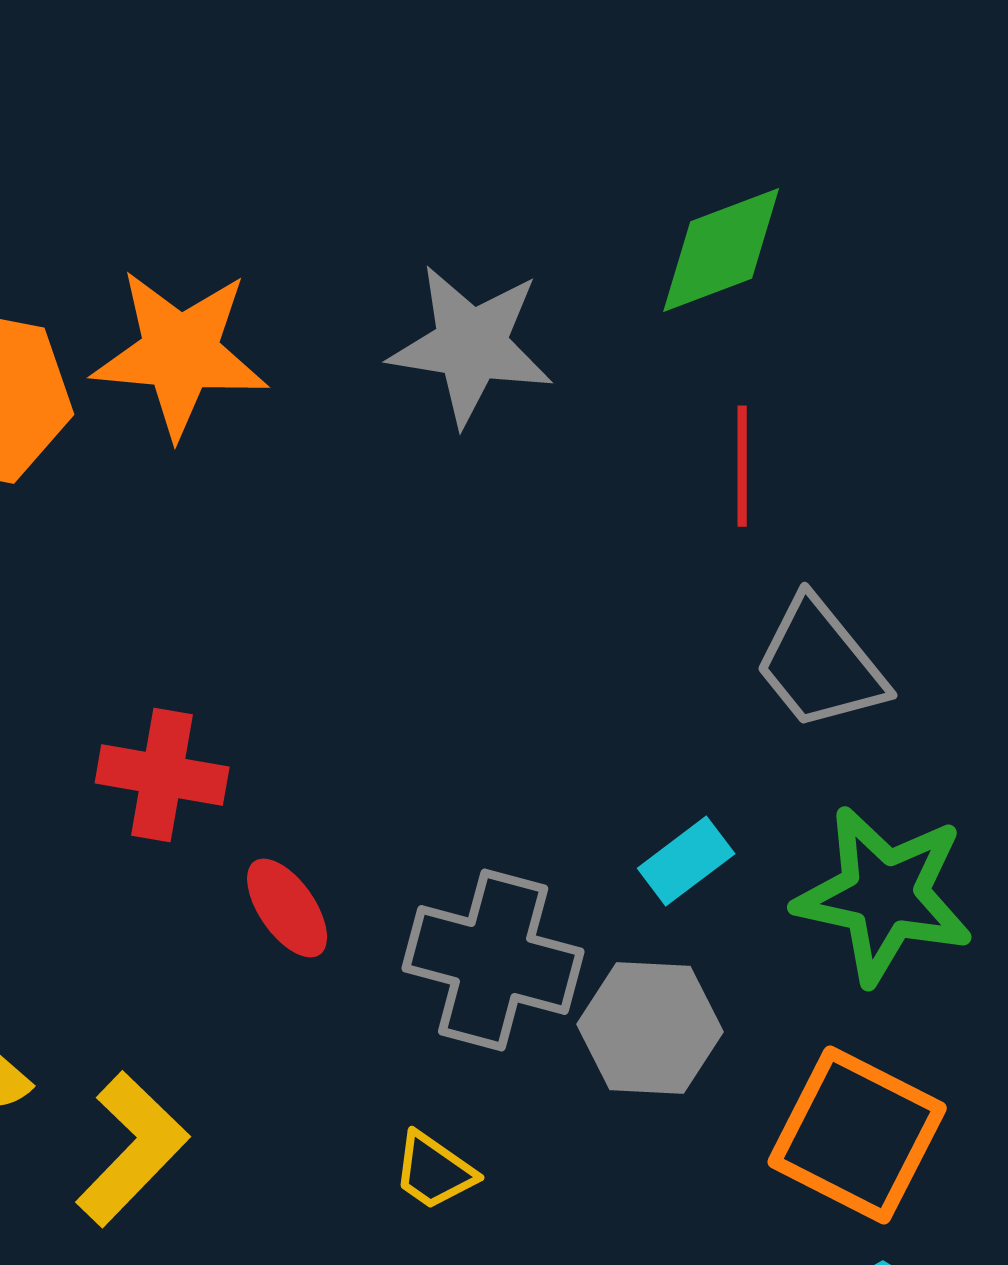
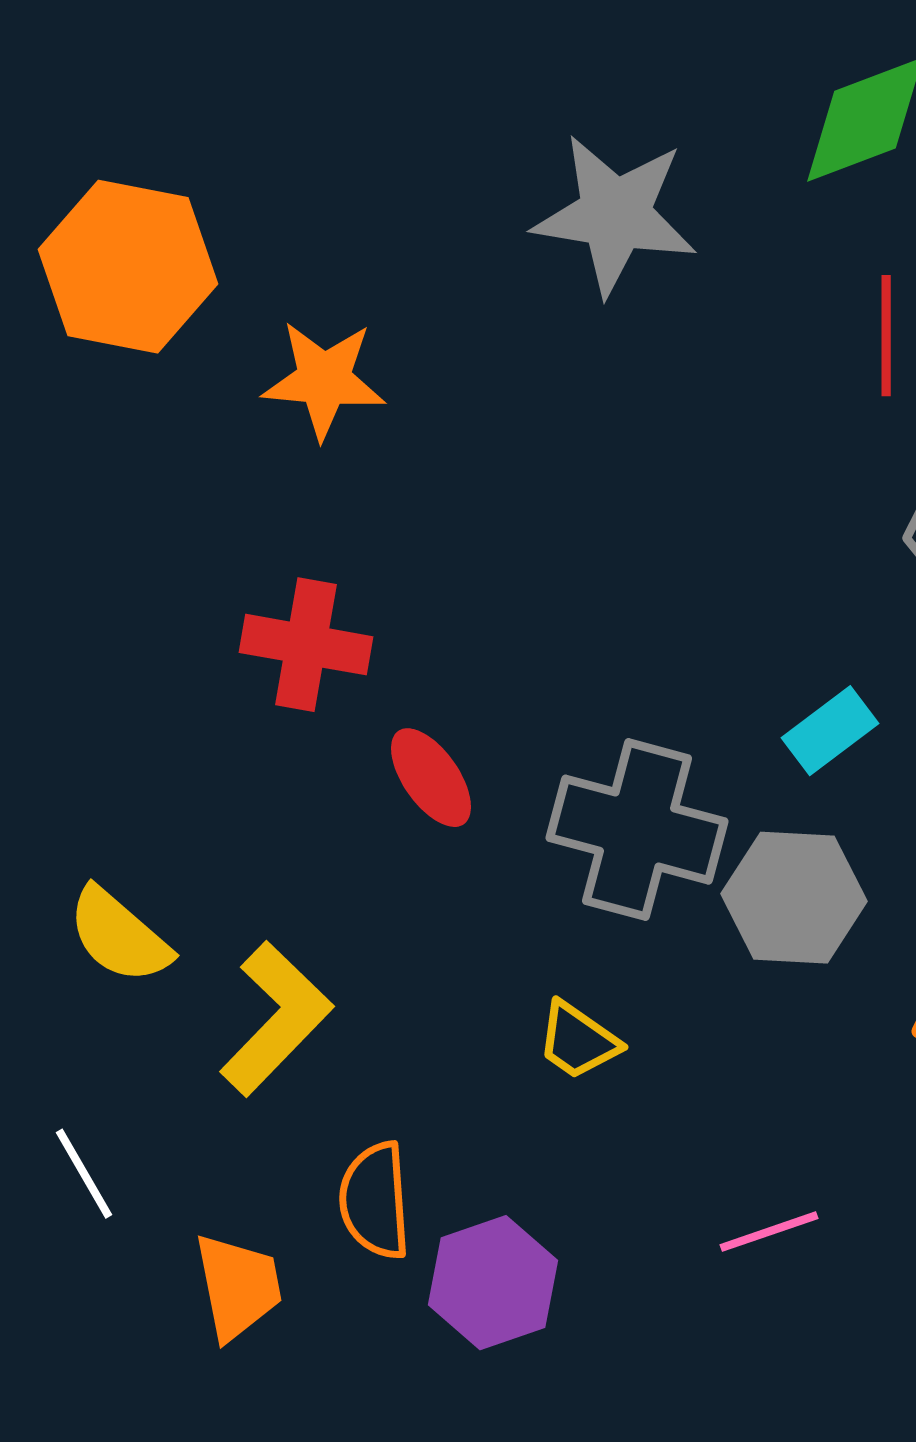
orange star: (180, 353) -> (324, 380), moved, size x0.7

